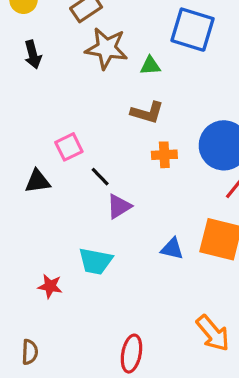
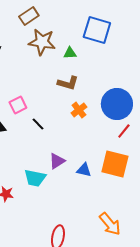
orange cross: (164, 155) -> (79, 110), turned -35
purple triangle: (119, 206) -> (57, 161), moved

